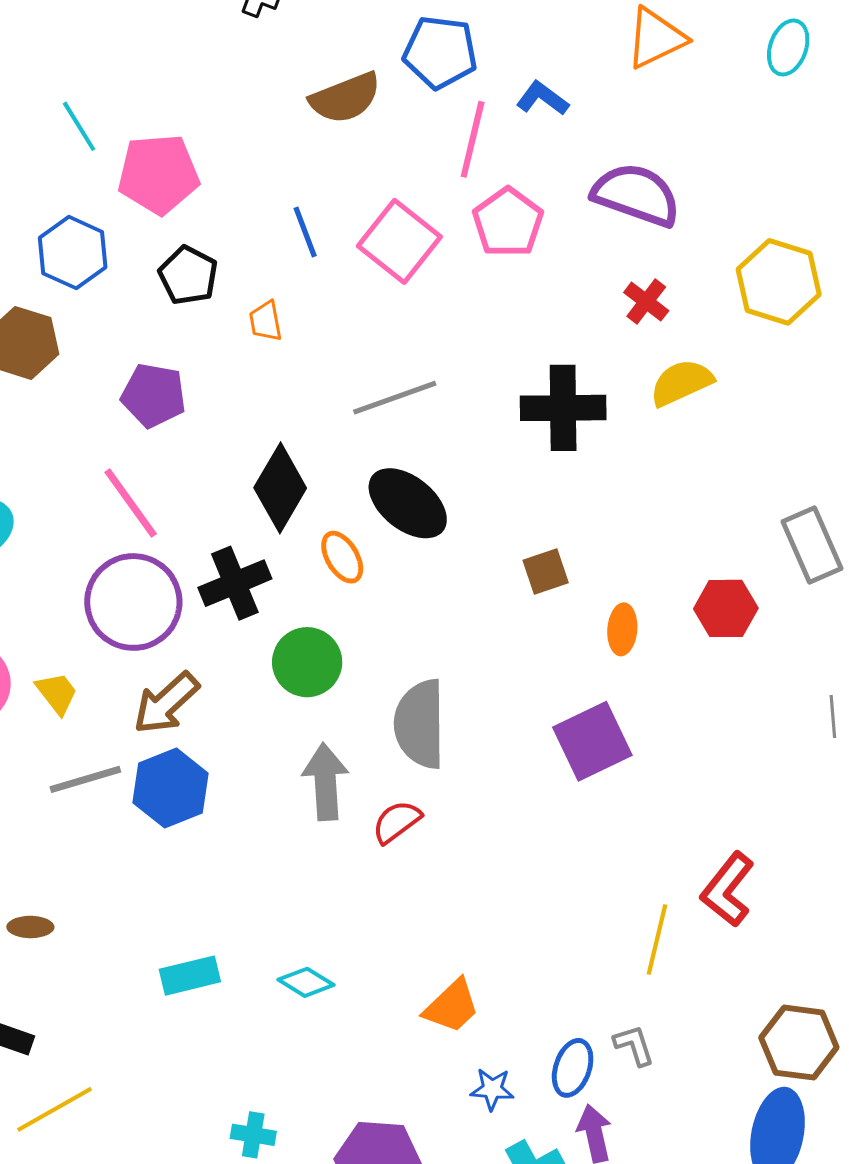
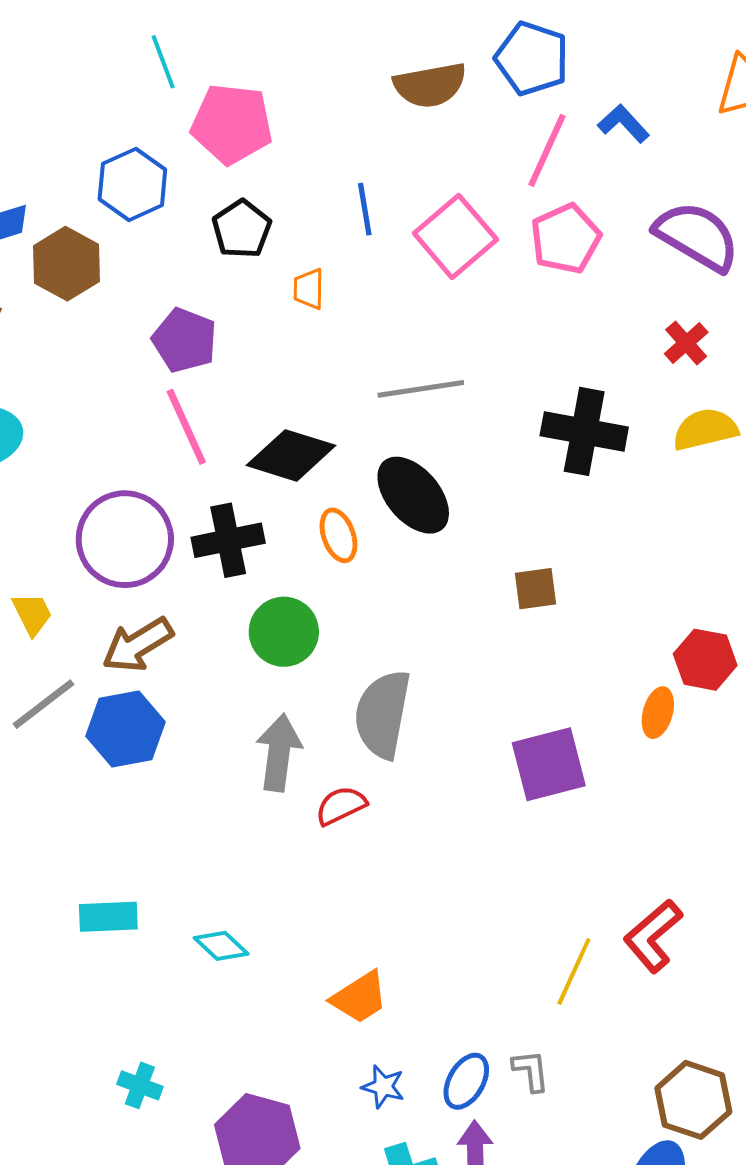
black diamond: (280, 488) -> (291, 455), turned 66
pink line: (131, 503) -> (186, 427), moved
orange ellipse: (622, 629) -> (658, 713), moved
gray line: (85, 779) -> (43, 704), turned -32

